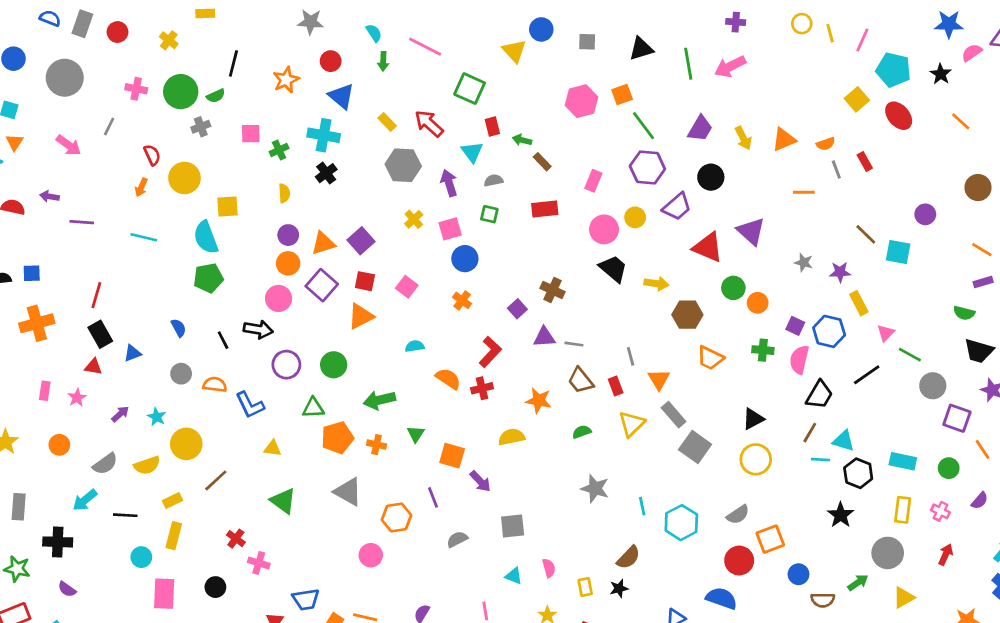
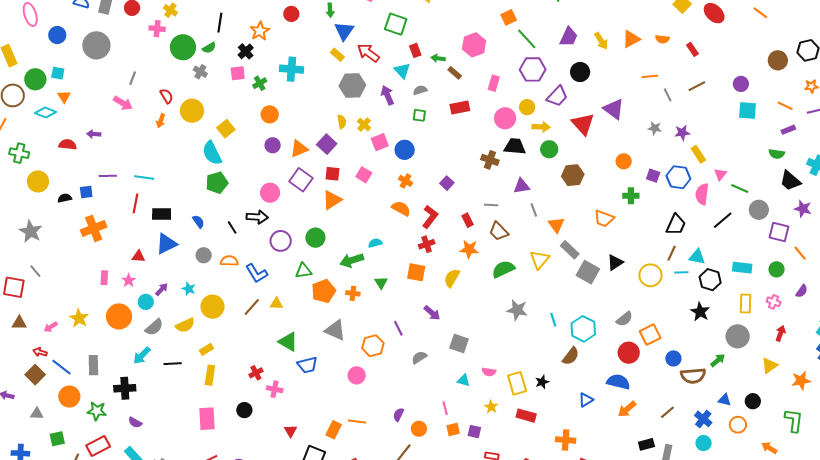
pink cross: (136, 89) -> (157, 29), moved
blue triangle: (341, 96) -> (344, 31), moved, turned 30
pink hexagon: (582, 101) -> (474, 45), moved
gray cross: (201, 127) -> (200, 72), turned -32
orange semicircle: (826, 144) -> (662, 39), turned 32
pink arrow: (69, 145) -> (123, 103), moved
gray line: (836, 169) -> (668, 95), moved
black cross: (326, 173) -> (246, 51), moved
yellow semicircle: (284, 193) -> (342, 122), moved
yellow square: (228, 206) -> (226, 129), turned -30
purple line: (82, 222) -> (108, 176), moved
pink square: (450, 229) -> (380, 142), moved
brown line: (866, 234) -> (697, 86), moved, turned -66
cyan line: (144, 237) -> (144, 177), moved
red triangle: (708, 247) -> (583, 124), turned 30
cyan square: (898, 252) -> (747, 110), moved
orange circle: (288, 263) -> (270, 114), moved
black trapezoid: (613, 269) -> (515, 146), turned -30
yellow arrow: (656, 284) -> (541, 127), moved
green circle: (733, 288) -> (549, 149), moved
brown cross: (553, 290) -> (490, 160), moved
black rectangle: (100, 334) -> (162, 214), moved, turned -54
purple triangle: (544, 337) -> (522, 186), moved
cyan semicircle: (415, 346) -> (375, 243), moved
black trapezoid: (979, 351) -> (790, 181), turned 30
blue triangle: (133, 353) -> (166, 244), size x1.6
orange trapezoid: (710, 358) -> (604, 218), moved
pink semicircle: (799, 360) -> (702, 194), moved
black line: (867, 375) -> (723, 220), moved
orange semicircle: (448, 379) -> (401, 208), moved
red rectangle: (616, 386) -> (468, 220), moved
black triangle: (753, 419) -> (615, 263), moved
green semicircle: (582, 432) -> (503, 269), size x1.6
yellow semicircle: (512, 437) -> (452, 278), turned -42
orange circle: (59, 445) -> (119, 316), size x1.6
orange square: (452, 456) -> (416, 272), moved
yellow circle: (756, 459) -> (650, 275), moved
brown line: (216, 480) -> (252, 307), moved
gray square: (513, 526) -> (459, 344), turned 30
red cross: (236, 539) -> (256, 373), turned 32
cyan circle: (141, 557) -> (146, 302), moved
brown semicircle: (629, 557) -> (571, 356), moved
pink semicircle: (549, 568) -> (489, 372), turned 120
yellow rectangle: (585, 587) -> (517, 383), size x1.6
yellow triangle: (904, 598) -> (770, 365), moved
blue trapezoid: (306, 600) -> (307, 365), moved
brown semicircle: (823, 600) -> (693, 376), size x1.4

